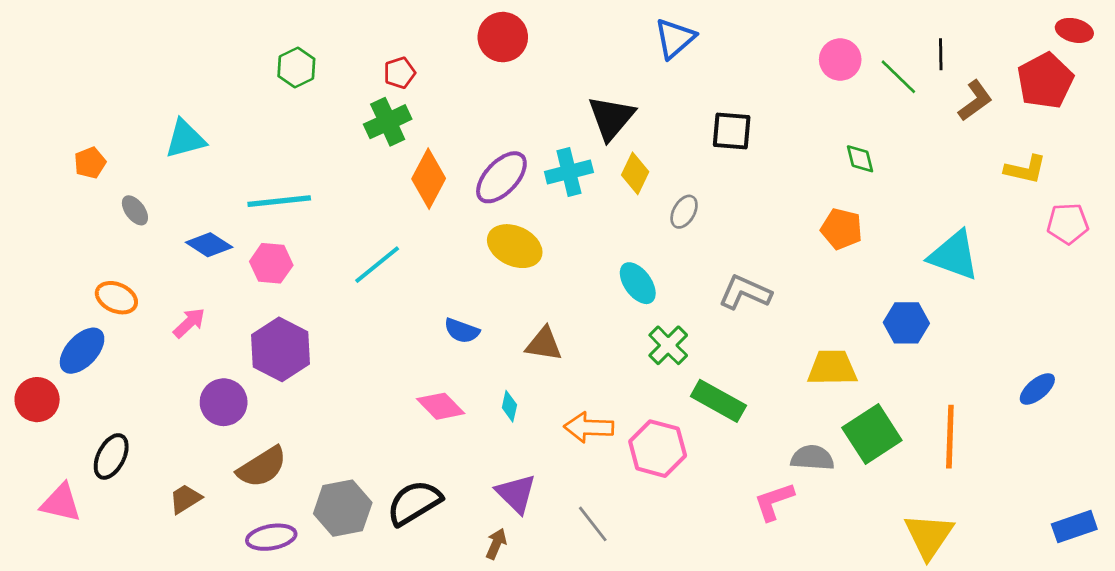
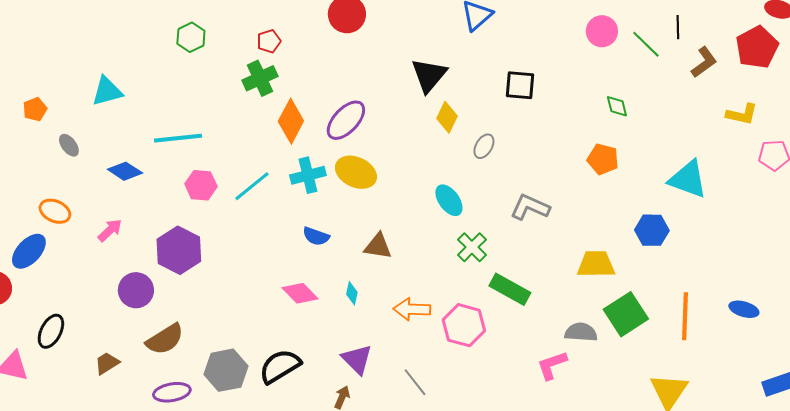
cyan cross: (569, 172) -> (308, 175), moved
pink hexagon: (271, 263) -> (201, 185), moved
blue ellipse: (1037, 389) -> (744, 309), moved, turned 56

